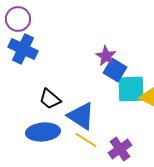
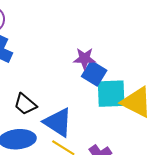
purple star: (106, 56) -> (85, 59), turned -30

